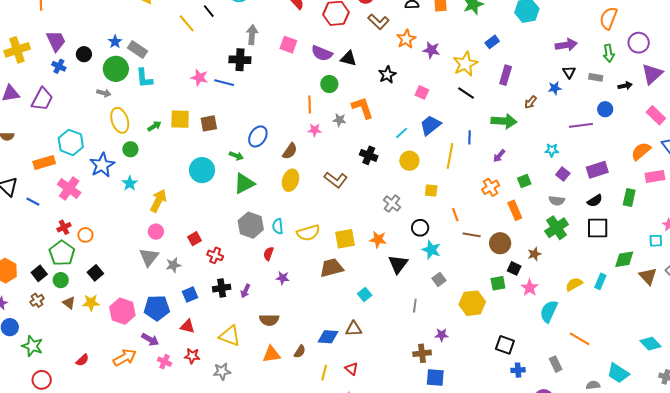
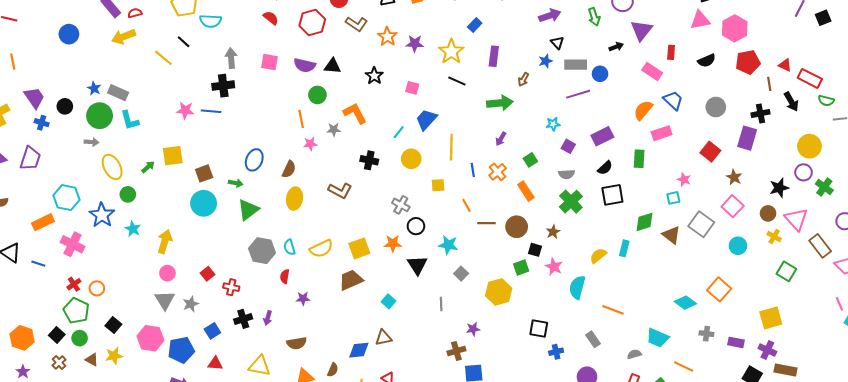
gray rectangle: (596, 77) -> (576, 65), moved, size x1.5
brown square: (209, 123) -> (204, 173), moved
blue line: (469, 137) -> (473, 170), moved
black circle: (420, 228) -> (416, 226), moved
pink hexagon: (122, 311) -> (150, 338), moved

